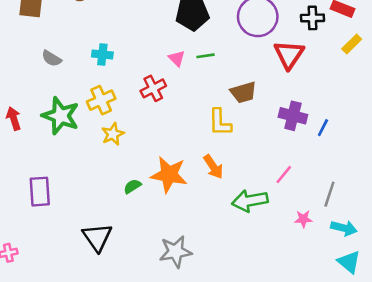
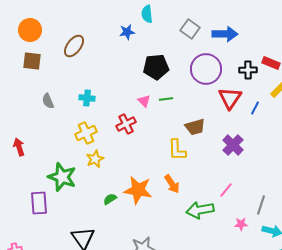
gray semicircle: (51, 58) -> (48, 101), turned 35
green star: (61, 116) -> (62, 177), moved
purple cross: (293, 116) -> (233, 145), turned 30
blue line: (323, 128) -> (255, 108), moved

